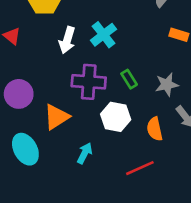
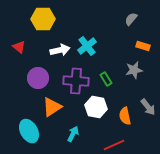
white arrow: (67, 40) -> (60, 50), turned -120
gray star: (167, 85) -> (134, 70), moved
purple circle: (19, 94) -> (38, 78), moved

